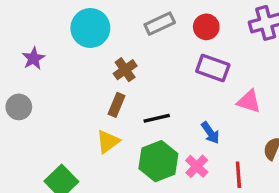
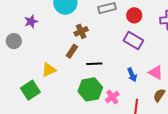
purple star: (34, 58) -> (31, 21), moved
pink triangle: (249, 101) -> (156, 72), moved
blue arrow: (210, 133) -> (132, 75), moved
yellow triangle: (108, 142) -> (49, 70), moved

